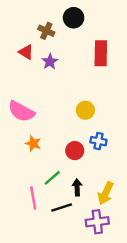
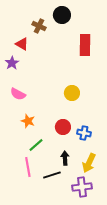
purple star: (50, 62) -> (12, 63), moved
pink semicircle: (21, 111) -> (18, 94), size x0.7
blue cross: (98, 141) -> (84, 133), moved
green line: (52, 178) -> (36, 145), moved

